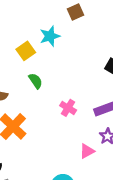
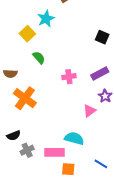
pink cross: (68, 108) -> (69, 77), turned -32

